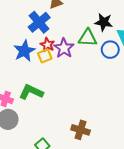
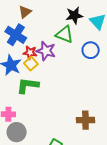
green triangle: (88, 38) -> (64, 34), turned 36
blue circle: (110, 50) -> (91, 50), moved
green L-shape: (31, 92) -> (28, 86), moved

